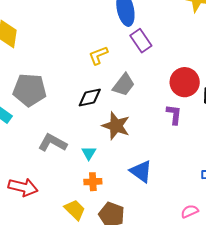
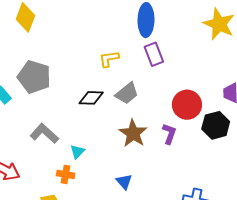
brown star: (116, 126) -> (133, 133), moved
blue triangle: (141, 171) -> (124, 182), size x0.7
orange cross: (93, 182) -> (66, 174), moved

